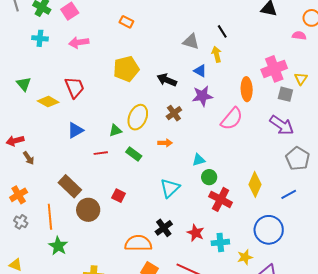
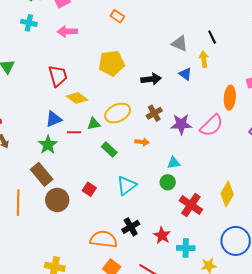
black arrow: (167, 80) -> (151, 79), turned 144
purple star: (202, 96) -> (181, 124), moved
yellow diamond: (48, 102) -> (77, 98), moved
yellow ellipse: (138, 117) -> (118, 113), turned 35
red line: (101, 153) -> (74, 132), moved
green circle: (209, 177) -> (168, 182), moved
cyan triangle: (170, 188) -> (127, 186), moved
green star: (58, 246) -> (48, 145), moved

